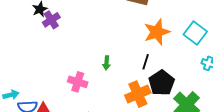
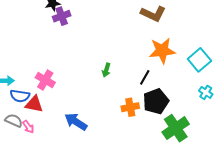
pink cross: (78, 82) -> (45, 80), moved
orange cross: (138, 94) -> (130, 107), size x0.7

